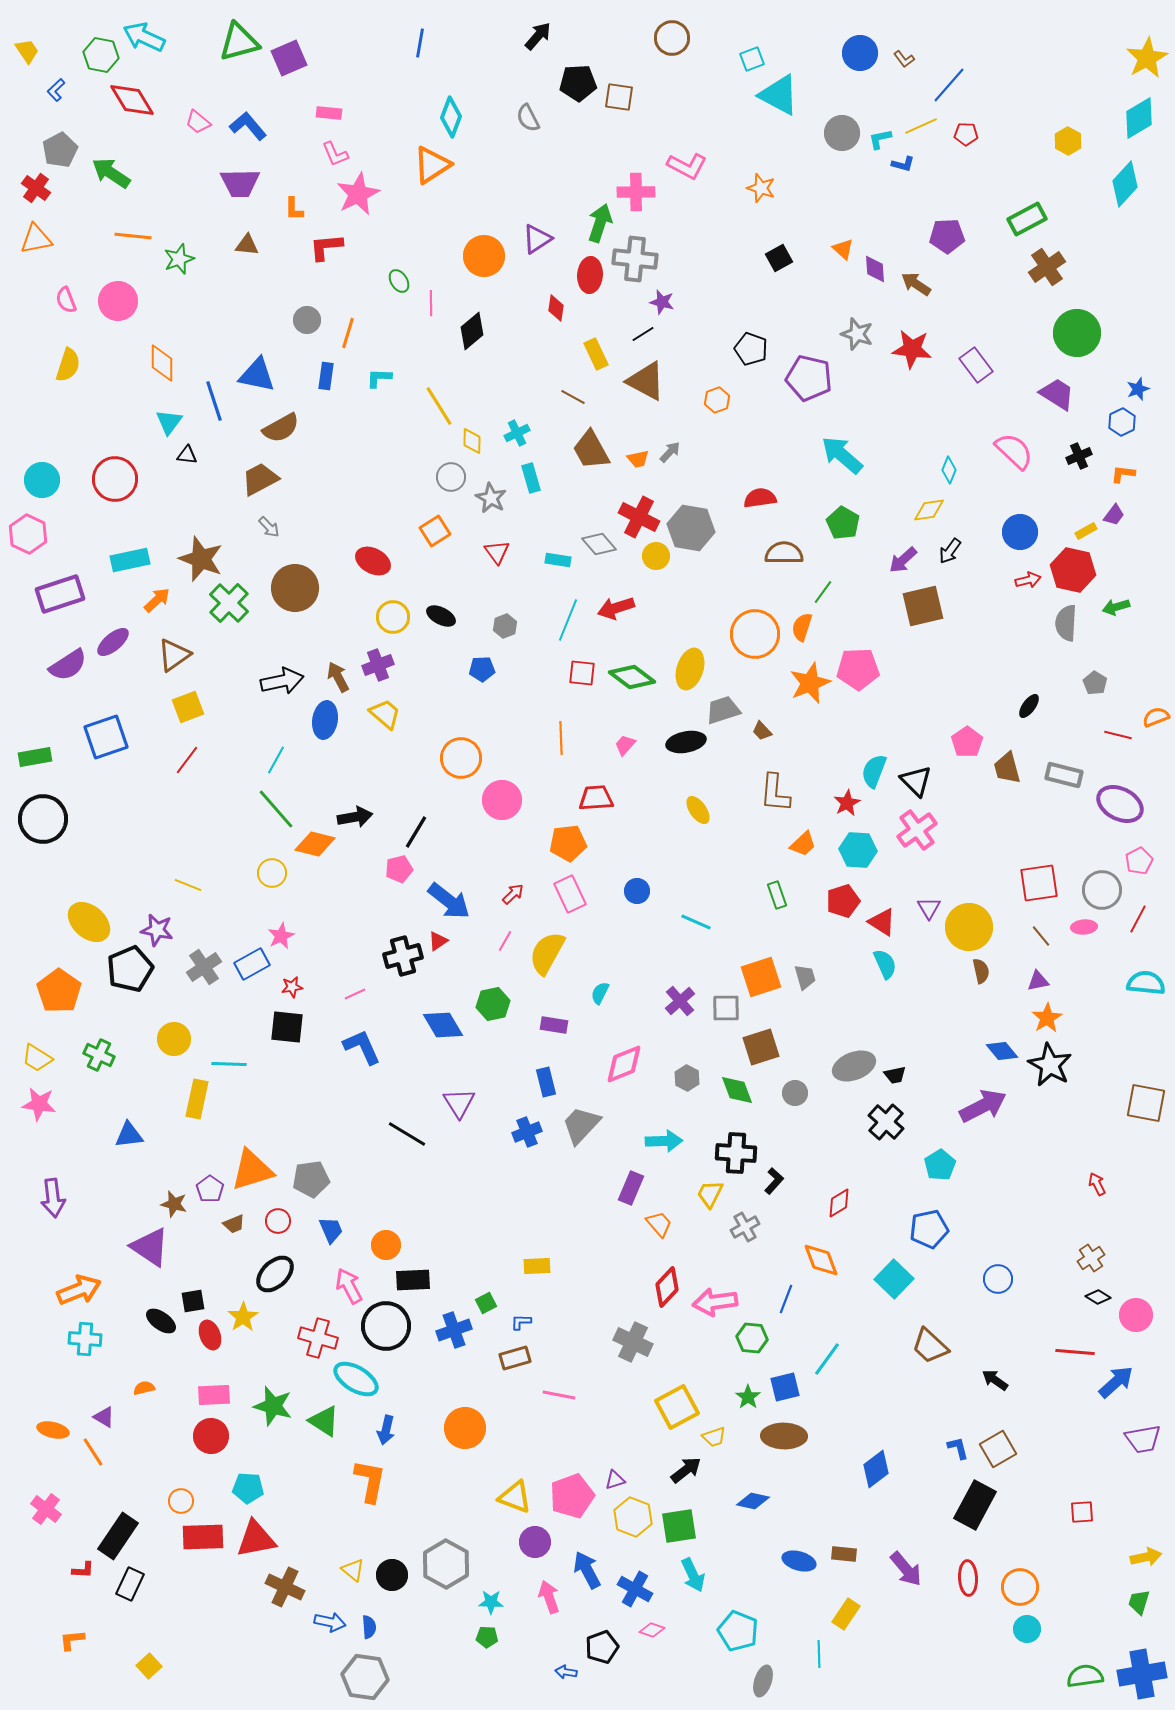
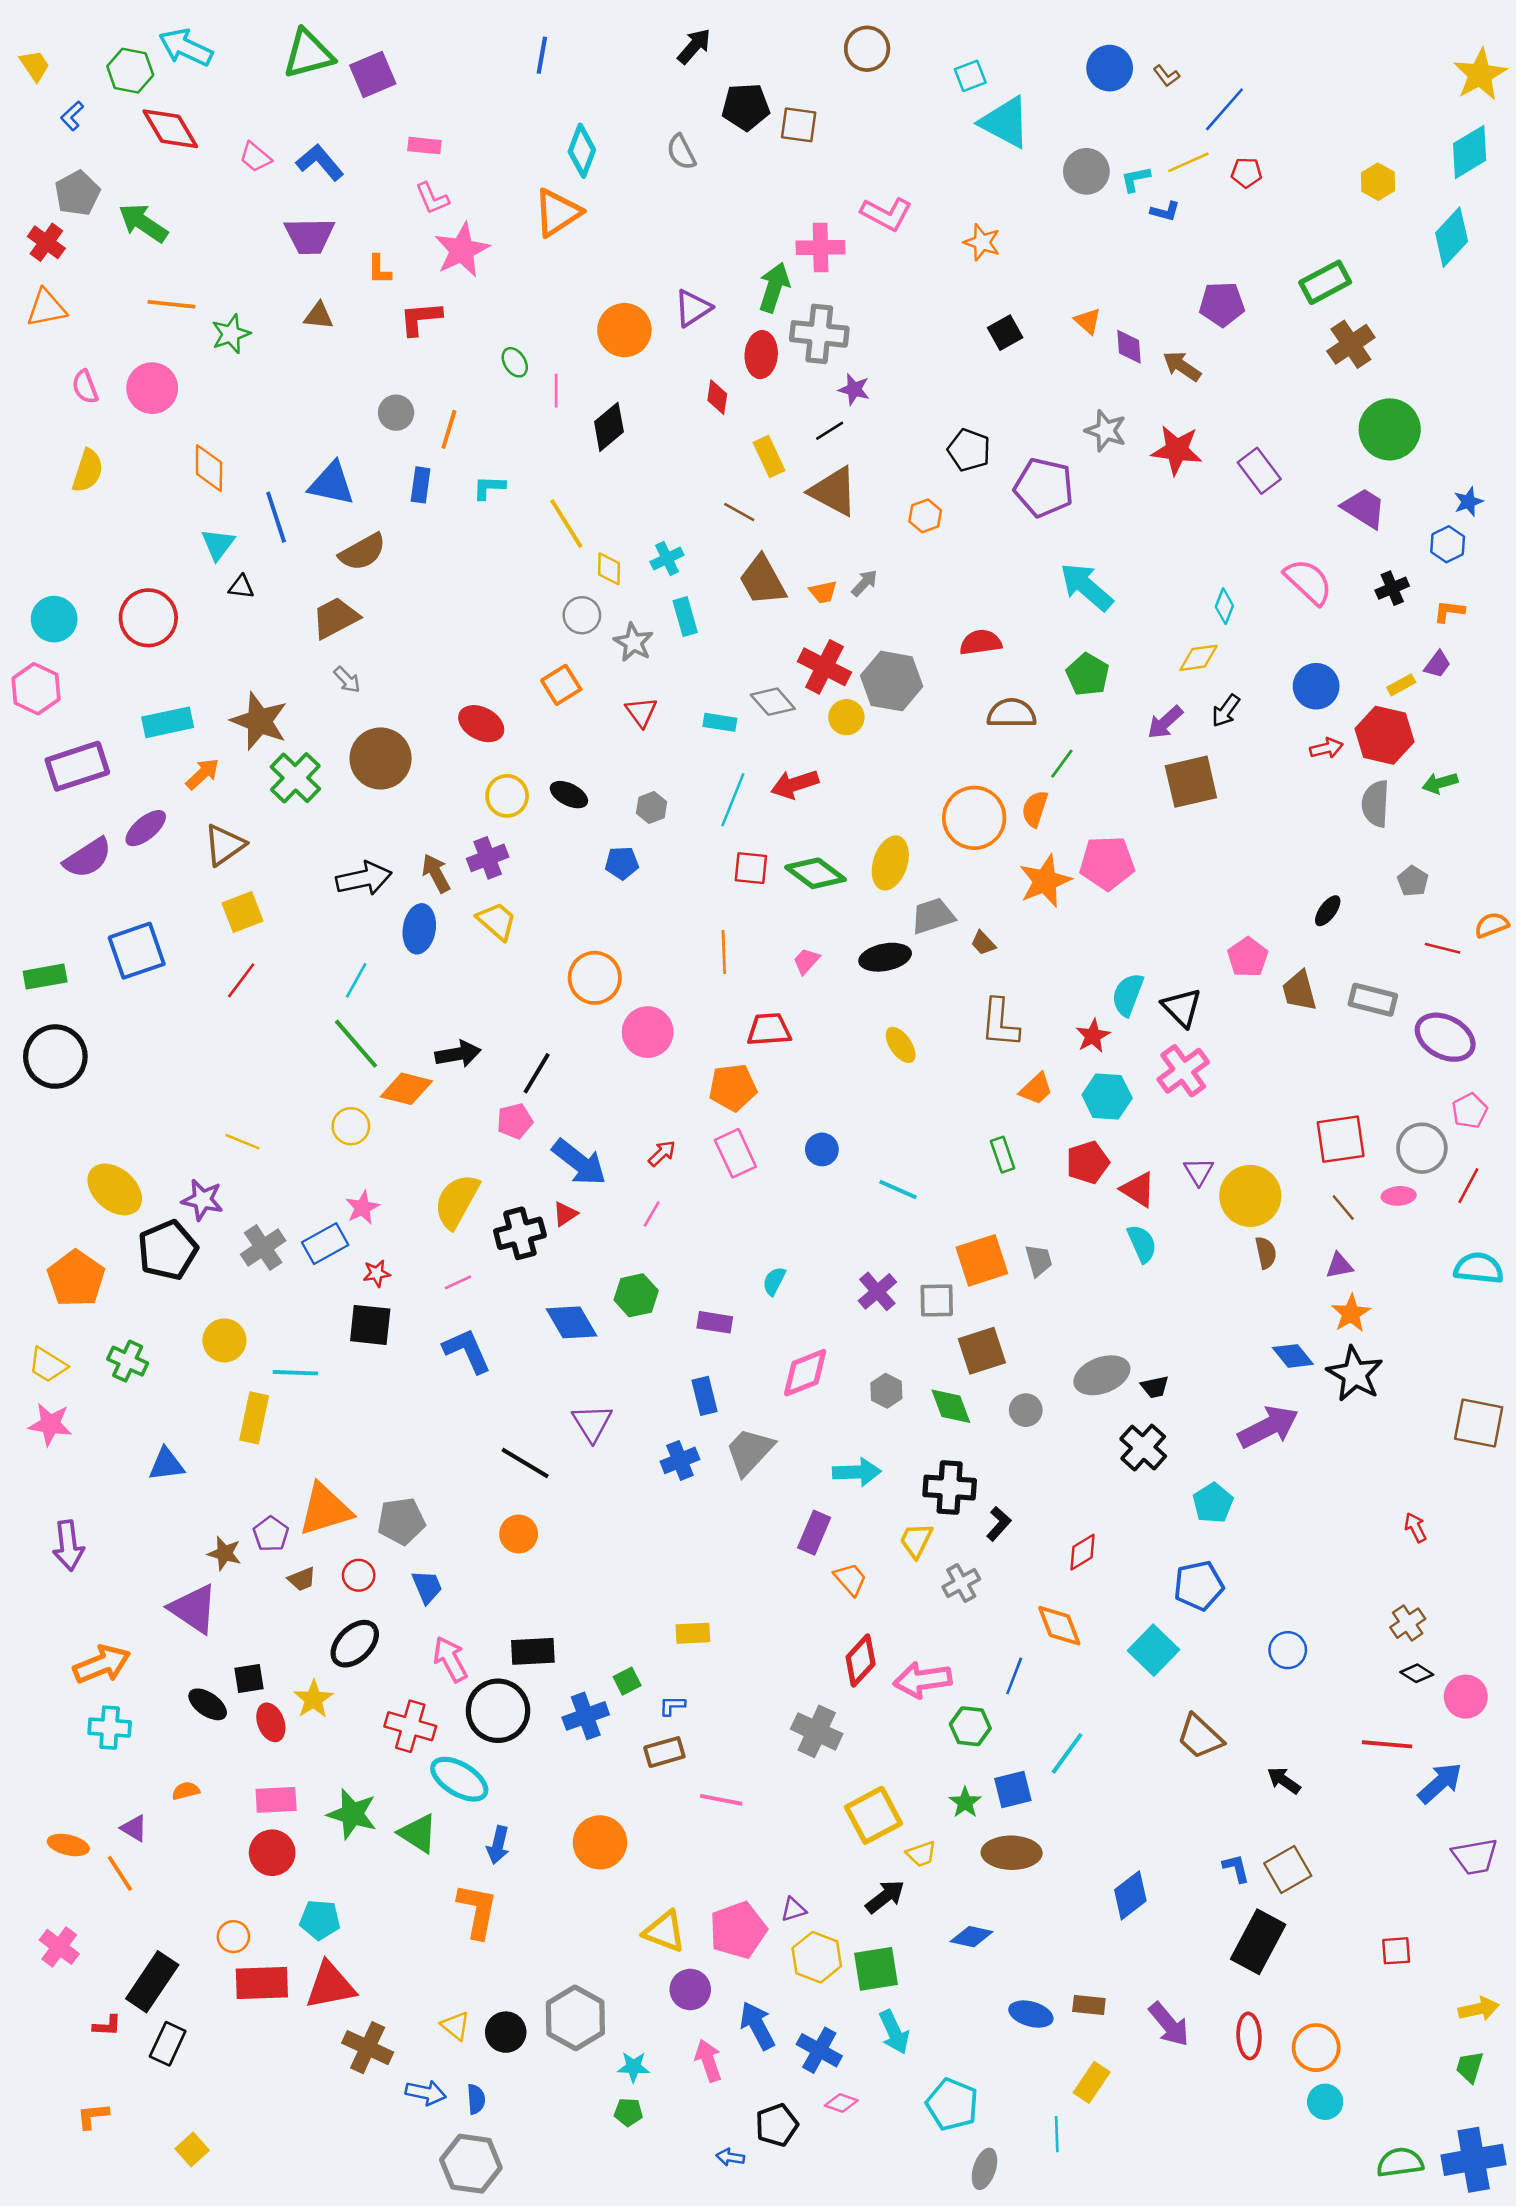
yellow semicircle: (547, 953) -> (457, 1201), moved
orange circle: (386, 1245) -> (519, 1534), moved

